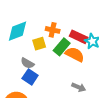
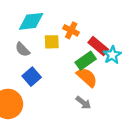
green rectangle: (62, 47) -> (86, 61), moved
orange semicircle: (75, 54) -> (87, 77), moved
gray semicircle: (27, 63) -> (23, 50), moved

